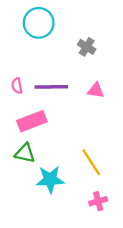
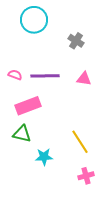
pink semicircle: (17, 86) -> (15, 75), turned 120
cyan star: (50, 179) -> (44, 157), size x0.7

